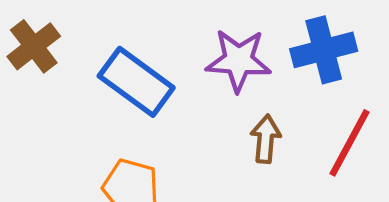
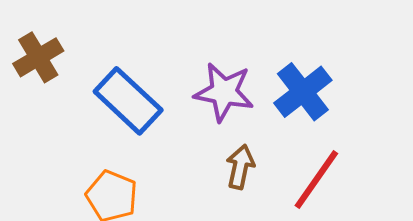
blue cross: (324, 50) -> (303, 92), turned -30

